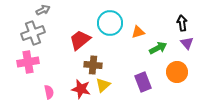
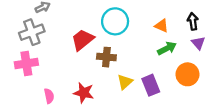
orange triangle: (138, 32) -> (162, 26), moved, turned 40
brown cross: (93, 65) -> (106, 57), moved
yellow triangle: (103, 85) -> (125, 82), moved

